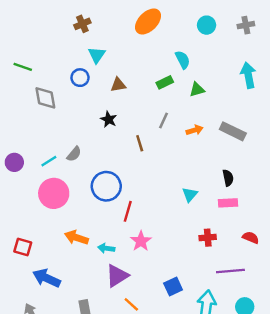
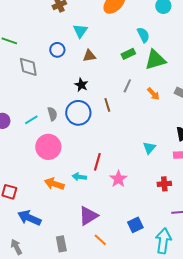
cyan triangle: (97, 55) -> (80, 31), moved
green triangle: (197, 90) -> (155, 60), size x1.6
orange arrow: (195, 130) -> (153, 94), turned 64
gray semicircle: (74, 154) -> (52, 114), turned -56
blue circle: (106, 186) -> (78, 113), moved
pink circle: (54, 193) -> (48, 147), moved
pink star: (141, 241) -> (118, 179), moved
cyan arrow: (106, 248) -> (79, 177), moved

